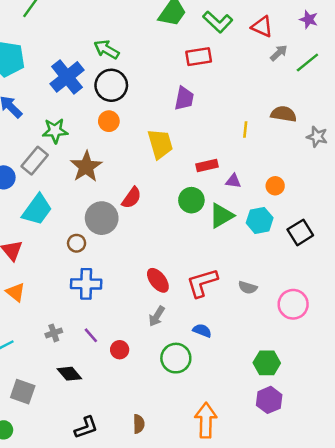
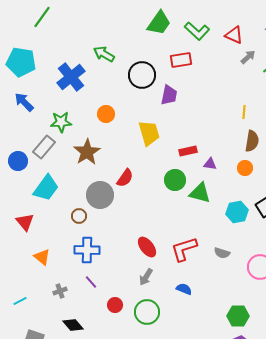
black circle: (111, 85) -> (142, 75), moved
brown semicircle: (284, 114) -> (252, 141), moved, turned 90
yellow line: (245, 130) -> (244, 112), moved
green triangle: (221, 216) -> (200, 193), turned 45
cyan hexagon: (260, 220) -> (237, 212), moved
orange triangle: (16, 292) -> (42, 257), moved
purple line: (91, 335) -> (91, 282), moved
green circle: (176, 358) -> (147, 312), moved

